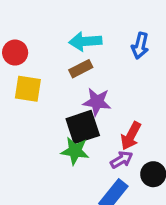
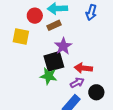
red circle: (15, 53) -> (35, 16), moved
purple star: (97, 102) -> (63, 46), turned 30
red arrow: (131, 136) -> (83, 68), turned 66

